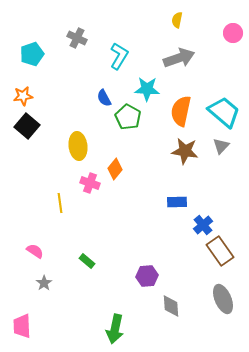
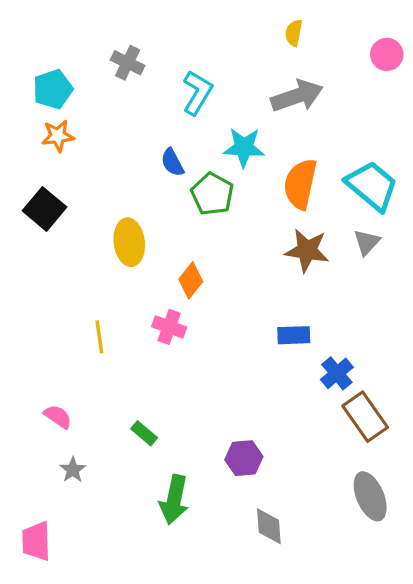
orange star: (23, 96) -> (58, 136), moved
pink cross: (90, 183) -> (169, 327), moved
gray diamond: (171, 306) -> (269, 526), moved
green arrow: (115, 329) -> (174, 500), moved

